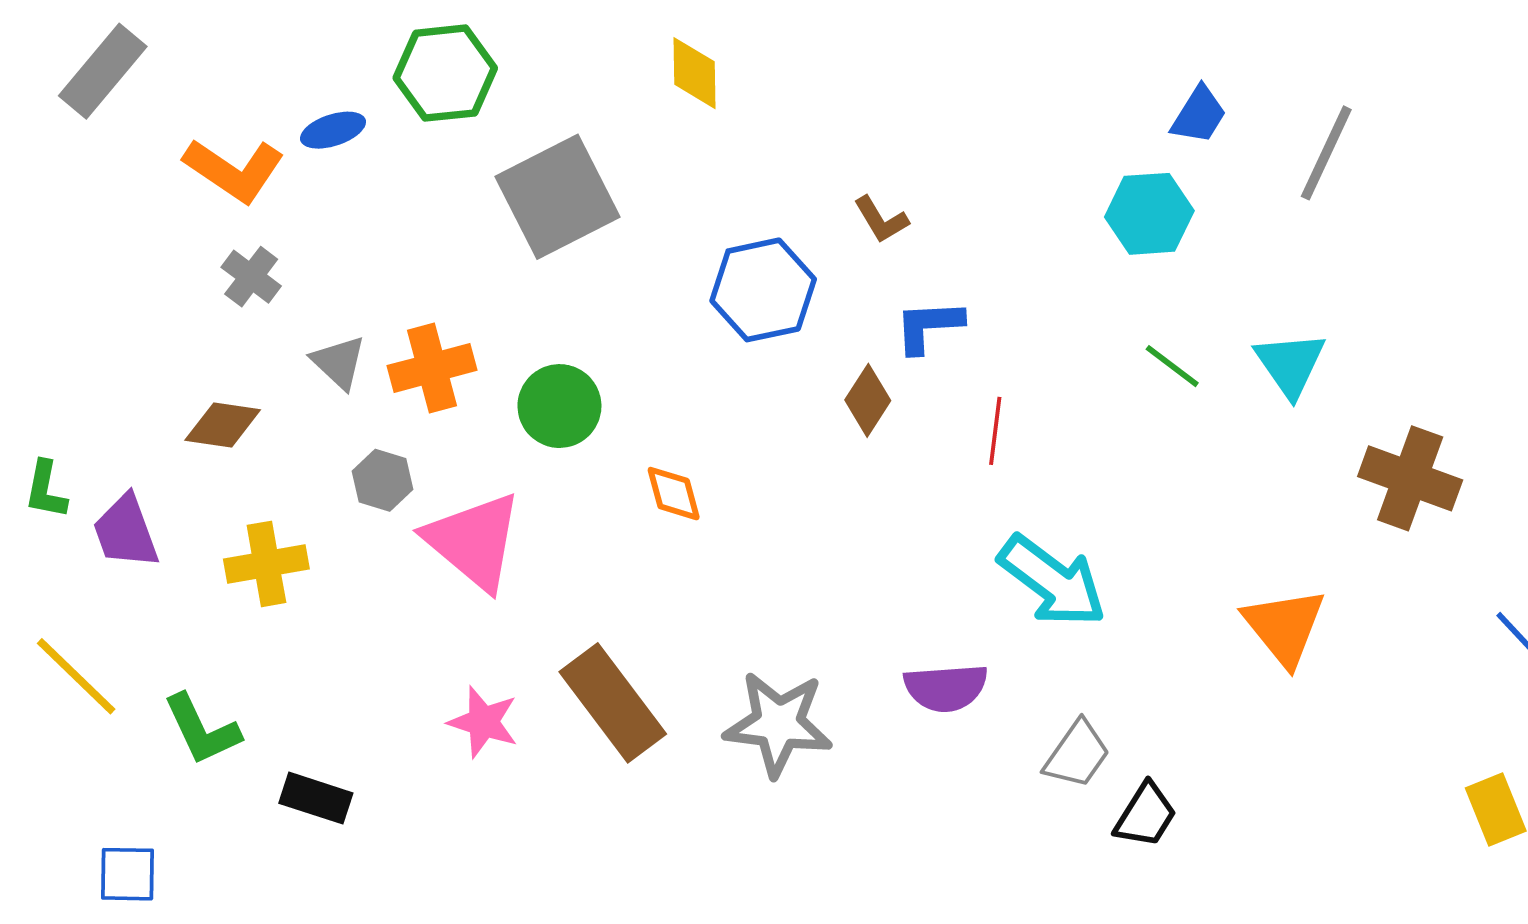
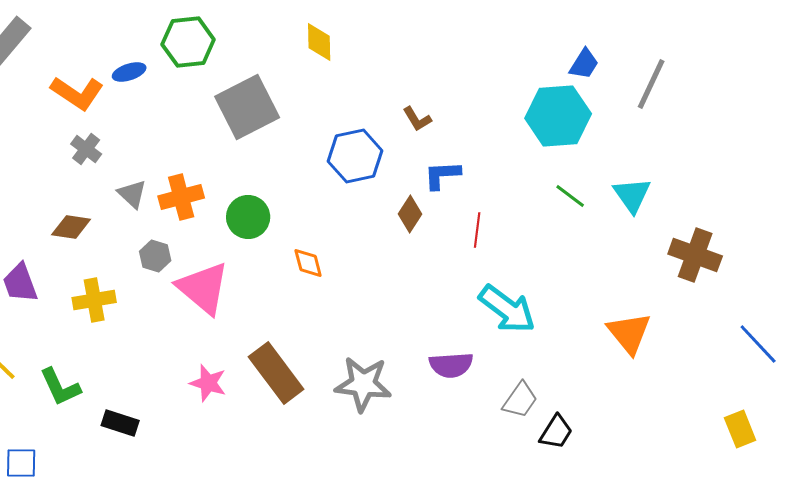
cyan hexagon: (1149, 214) -> (558, 116), size x1.4

